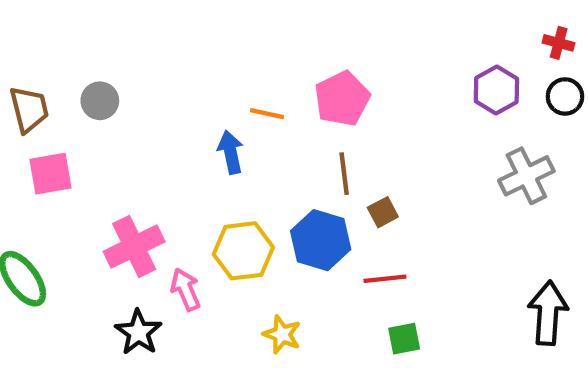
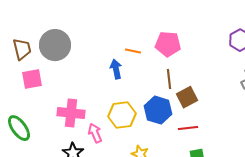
pink pentagon: (342, 99) -> (168, 44), turned 30
gray circle: (100, 101) -> (55, 45), size x1.8
brown square: (383, 212) -> (187, 97), size x1.5
pink cross: (134, 247) -> (71, 113), turned 32

